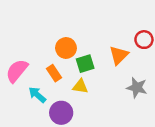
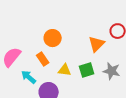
green square: (85, 64) -> (87, 70), moved

